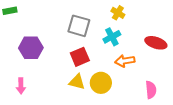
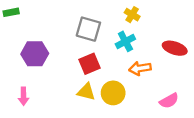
pink semicircle: (151, 90) -> (169, 101), turned 66

